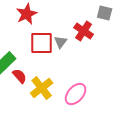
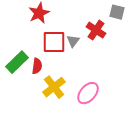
red semicircle: (20, 76) -> (37, 66), moved, turned 49

